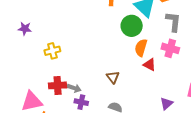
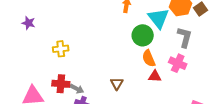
purple star: (25, 29) -> (29, 23), moved
orange semicircle: (141, 48) -> (149, 58), turned -48
red triangle: (149, 65) -> (155, 76), turned -32

